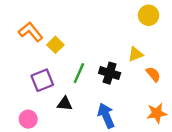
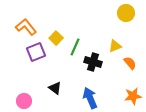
yellow square: (55, 45) -> (56, 38), moved
green line: (79, 73) -> (75, 47), moved
purple square: (42, 80) -> (36, 52), moved
black triangle: (65, 104) -> (55, 88), turned 32

